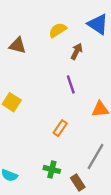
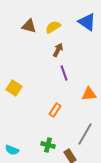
brown triangle: (18, 45) -> (29, 26), moved
brown arrow: (77, 51) -> (58, 50), moved

